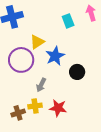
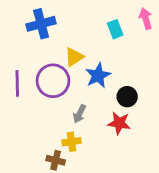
red star: (58, 108) -> (119, 123), moved
brown cross: (18, 113) -> (56, 160), moved, turned 32

